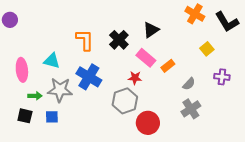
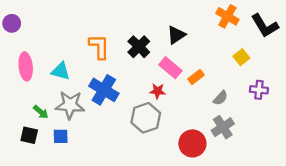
pink ellipse: (22, 70) -> (26, 66), moved
green arrow: (35, 96) -> (41, 112), turned 40
red circle: (148, 123) -> (192, 143), moved

